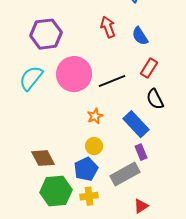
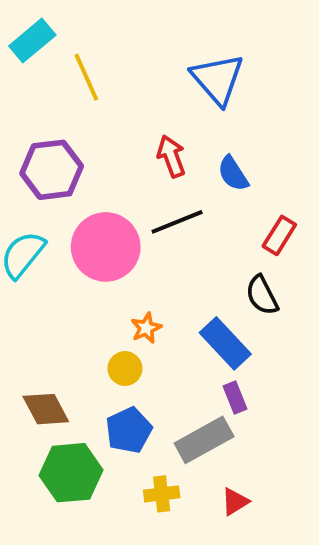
red rectangle: (149, 68) -> (279, 235), moved
black line: (112, 81) -> (177, 222), moved
yellow circle: (94, 146) -> (125, 369), moved
yellow cross: (89, 196) -> (162, 494), moved

